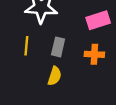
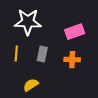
yellow semicircle: (55, 76) -> (31, 85), moved, turned -140

